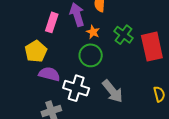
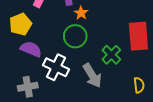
green cross: (123, 35) -> (111, 55), moved

